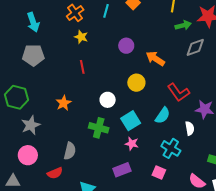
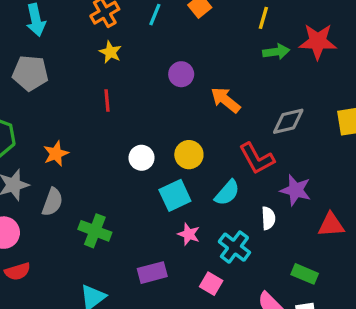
gray diamond: (195, 47) -> (288, 121), moved
yellow circle: (136, 83) -> (189, 155), moved
orange star: (64, 103) -> (56, 154), moved
green cross: (99, 128) -> (95, 231), moved
pink star: (132, 144) -> (189, 234), moved
gray semicircle: (70, 151) -> (52, 202), moved
red semicircle: (55, 173) -> (18, 271), moved

